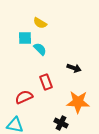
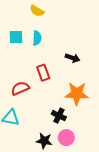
cyan square: (25, 38) -> (16, 37), moved
cyan semicircle: (40, 49) -> (37, 38), turned 48

